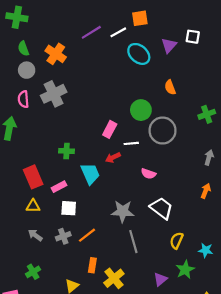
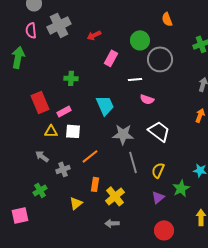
white line: (131, 143) -> (135, 79), moved
red arrow: (113, 157) -> (94, 35), moved
cyan trapezoid: (90, 174) -> (105, 105), moved
yellow triangle: (33, 206) -> (51, 131), moved
gray cross: (63, 236) -> (63, 169), moved
yellow semicircle: (177, 241) -> (158, 170), moved

